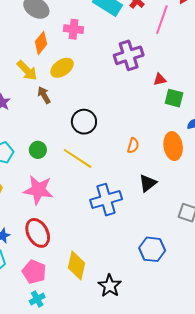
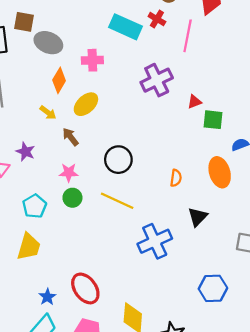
yellow arrow: (27, 70) -> (48, 113), size x0.7
pink star: (38, 190) -> (69, 173), moved, size x0.6

